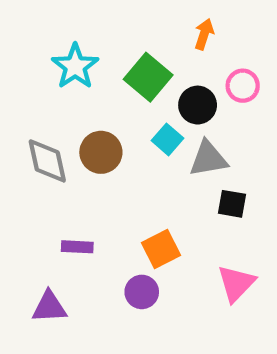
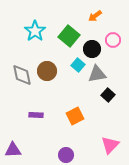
orange arrow: (204, 34) -> (95, 16), turned -144
black square: (232, 204) -> (108, 95), turned 32
pink triangle: (236, 283) -> (110, 145), moved
purple circle: (142, 292) -> (66, 155), moved
purple triangle: (49, 307) -> (13, 150), moved

